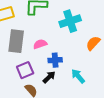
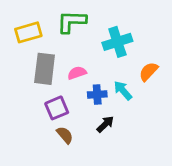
cyan arrow: (78, 76) -> (123, 90), moved
black arrow: (49, 77) -> (105, 124), moved

